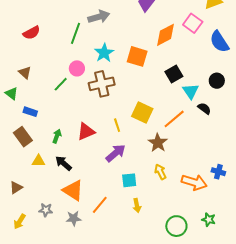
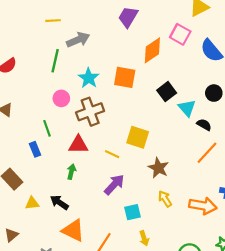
green line: (61, 84) -> (47, 128), moved, turned -56
blue rectangle: (30, 112) -> (35, 149), moved, turned 56
orange line: (174, 119) -> (207, 153), moved
yellow line: (117, 125) -> (112, 154), turned -40
red triangle: (86, 132) -> (78, 145), moved, turned 30
green arrow: (57, 136) -> (71, 172), moved

